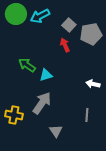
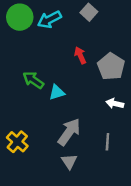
gray square: (69, 25) -> (89, 12), moved
gray pentagon: (91, 34) -> (111, 66), moved, turned -30
gray arrow: (42, 103) -> (69, 132), moved
yellow cross: (14, 115) -> (17, 142), turned 30

